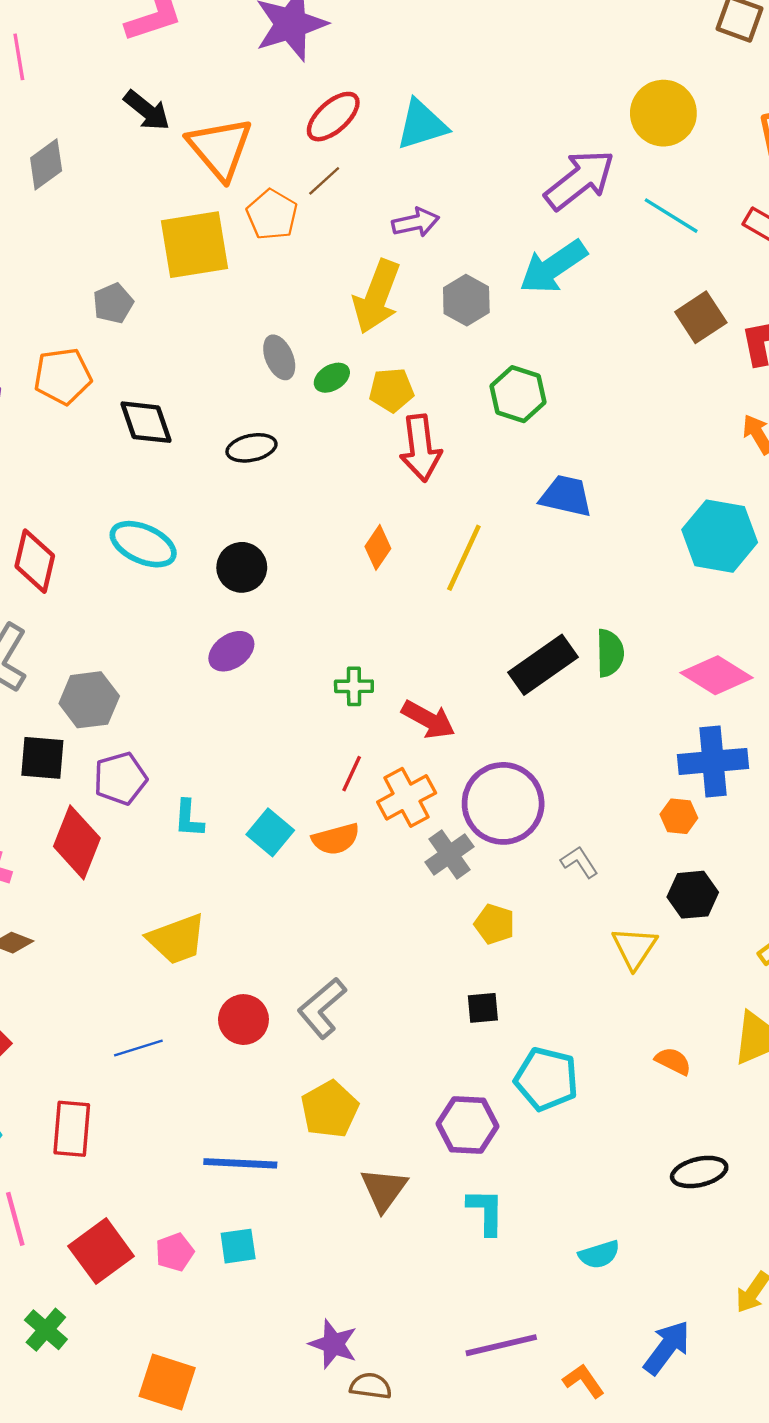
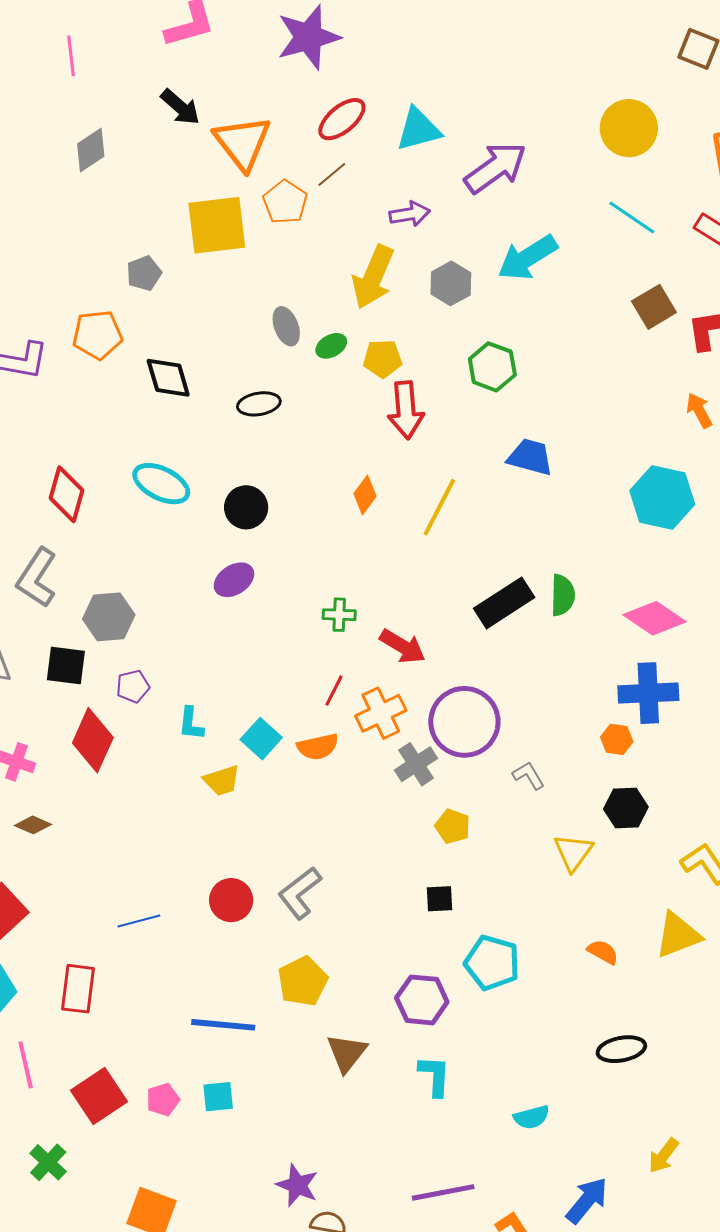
purple arrow: (580, 180) -> (495, 168), moved
purple pentagon: (120, 779) -> (133, 686), size x0.7
yellow trapezoid: (177, 939) -> (222, 780), moved, size x0.7

